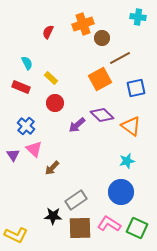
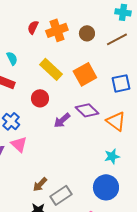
orange cross: (83, 24) -> (57, 30), moved
brown line: (120, 58) -> (117, 39), moved
yellow rectangle: (51, 78) -> (51, 69), moved, size x1.6
brown arrow: (52, 168) -> (40, 184), moved

